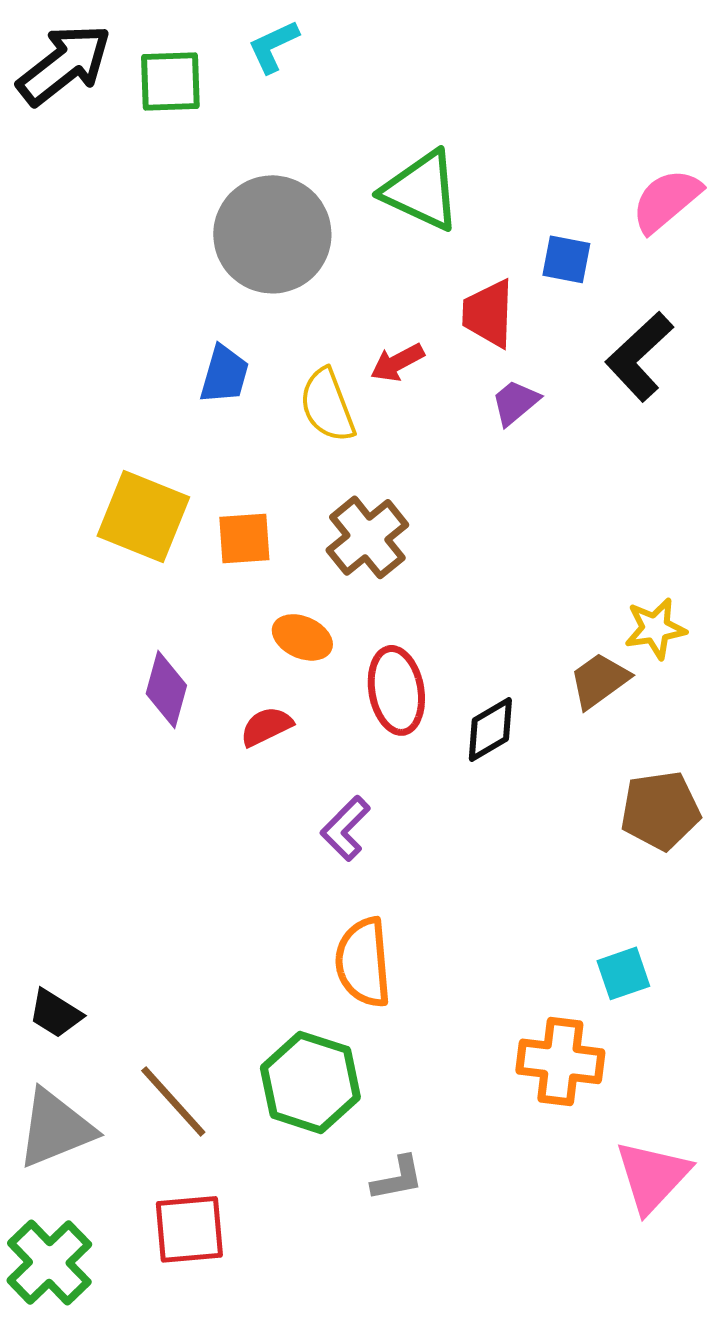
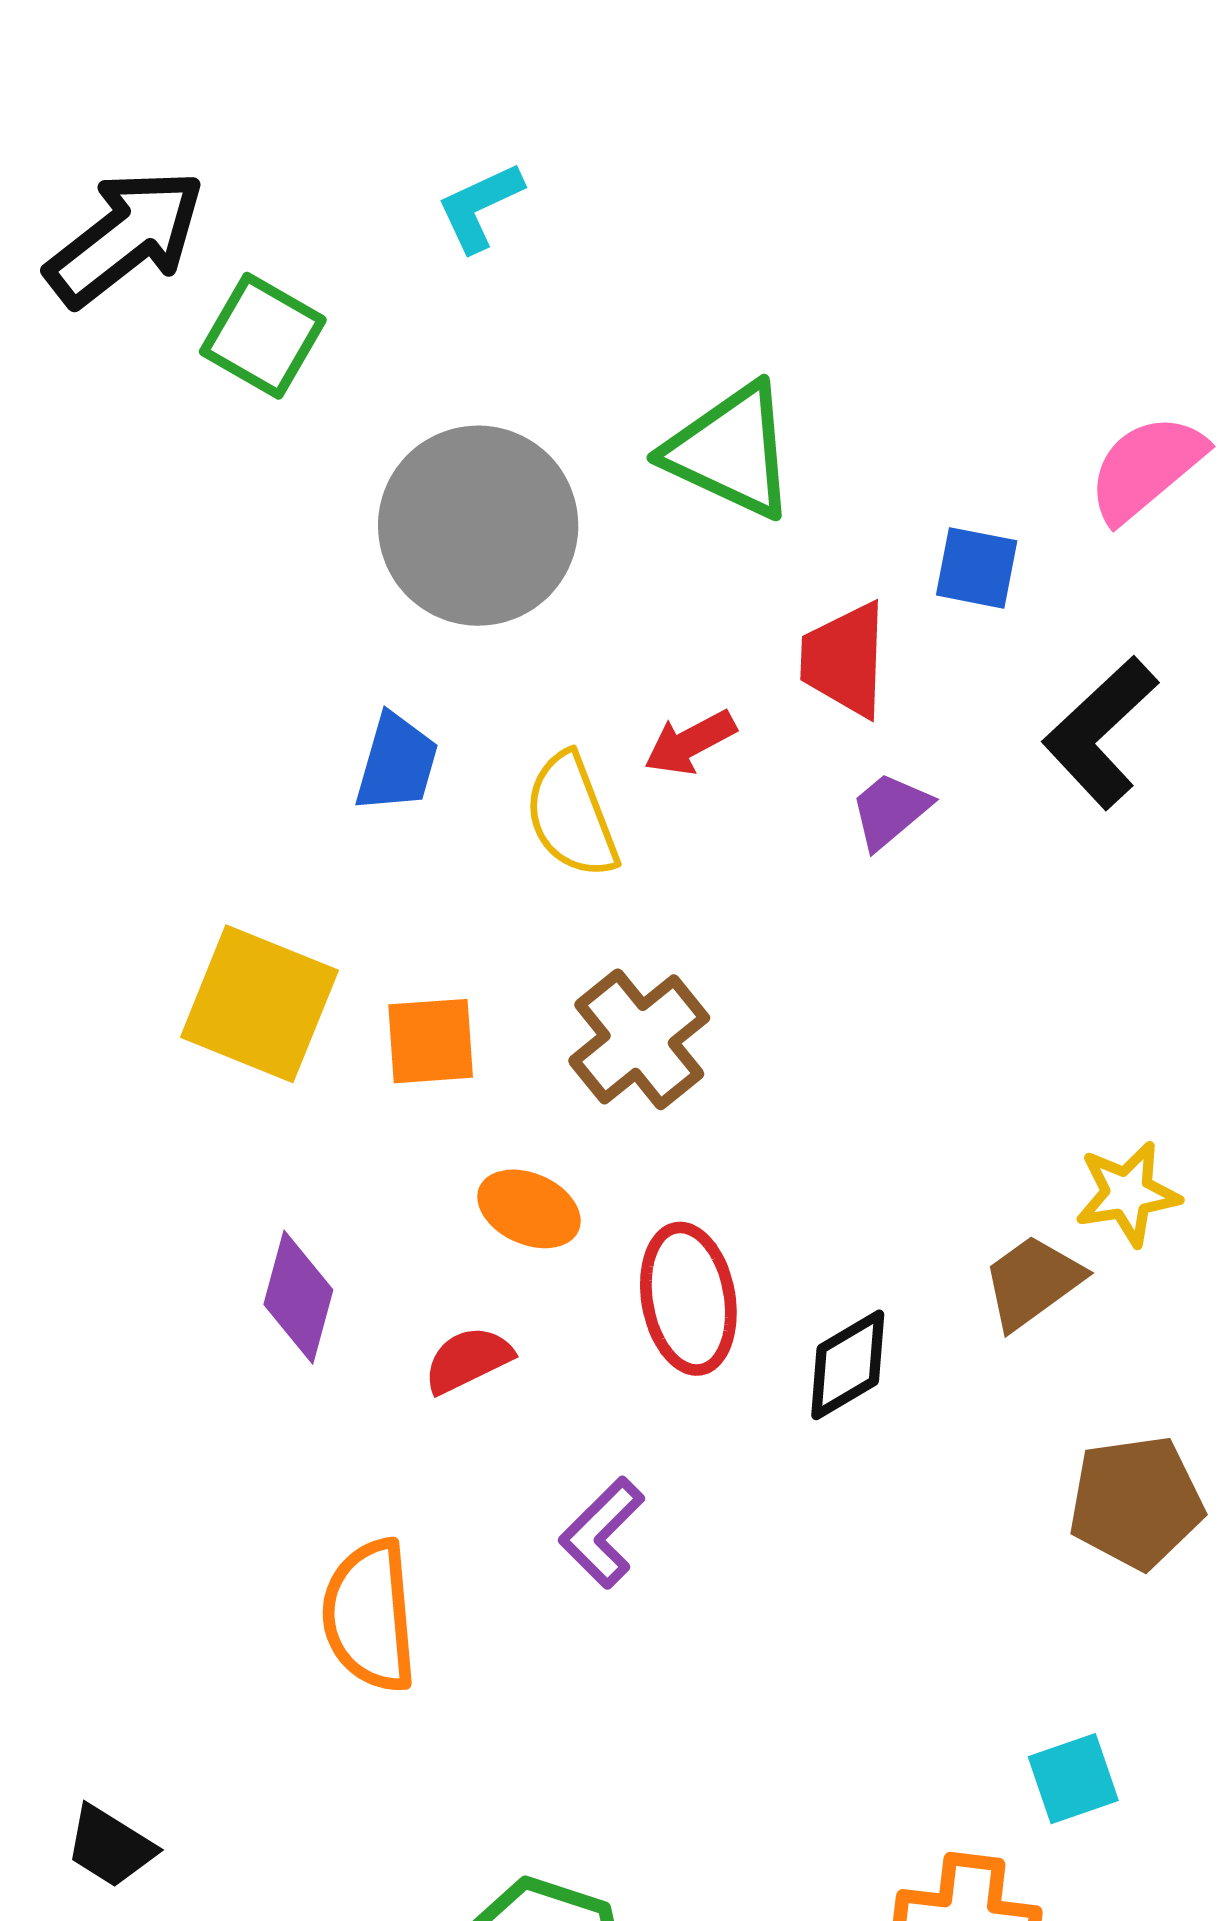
green square: (170, 81) -> (263, 336), moved, turned 32
orange semicircle: (363, 962) -> (370, 1616), moved

